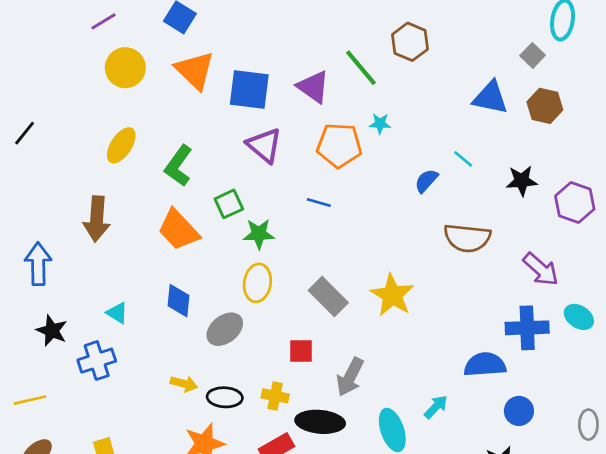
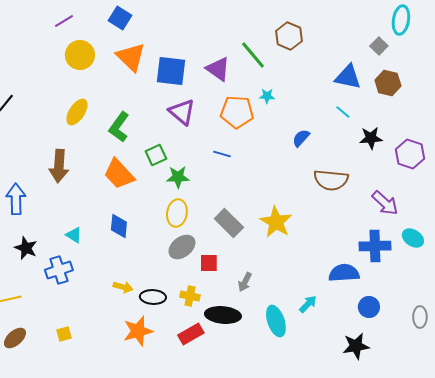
cyan line: (463, 159) -> (343, 112), moved
gray ellipse: (225, 329) -> (182, 247), moved
gray arrow: (350, 377) -> (245, 282), size x0.7

